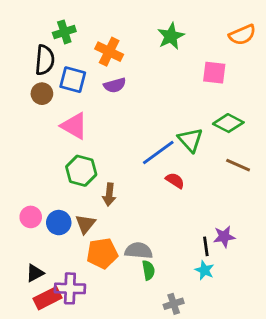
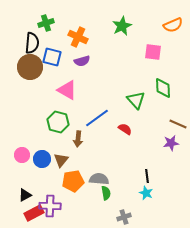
brown circle: (42, 94) -> (30, 67), size x1.6
green diamond: (228, 123) -> (163, 88), turned 60
pink triangle: (74, 126) -> (67, 90), moved
blue line: (158, 152) -> (97, 118), moved
brown line: (238, 165) -> (178, 124), moved
purple star: (224, 237) -> (171, 143), moved

